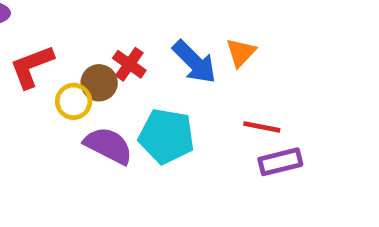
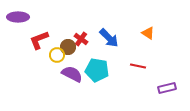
orange triangle: (241, 53) -> (148, 33), moved, turned -40
purple rectangle: (280, 162) -> (167, 88), moved

